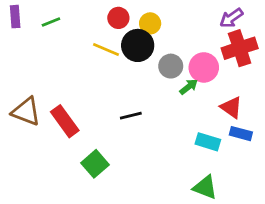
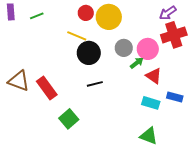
yellow circle: (150, 23) -> (109, 17), size x1.6
black circle: (138, 45) -> (89, 53), moved
red triangle: (231, 107) -> (154, 76), moved

